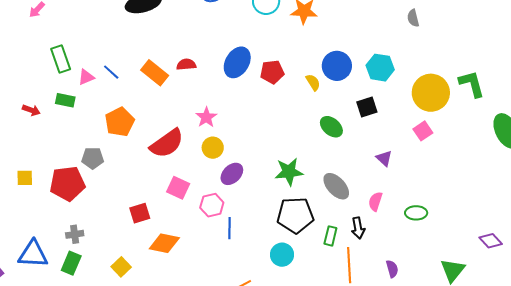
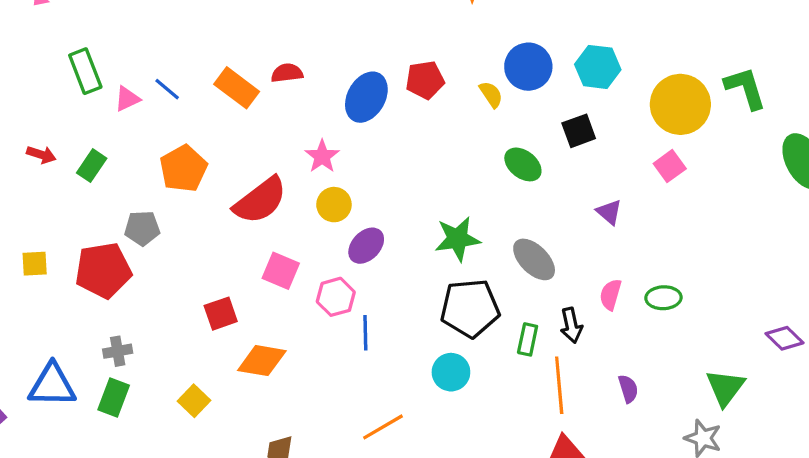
blue ellipse: (237, 62) -> (366, 97), moved
green rectangle: (65, 100) -> (92, 166), moved, turned -66
pink semicircle: (375, 201) -> (611, 295), moved

